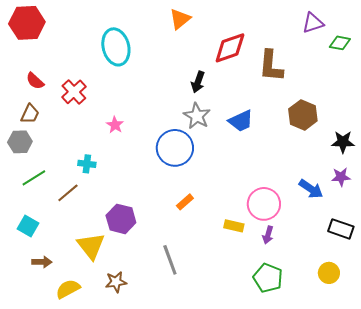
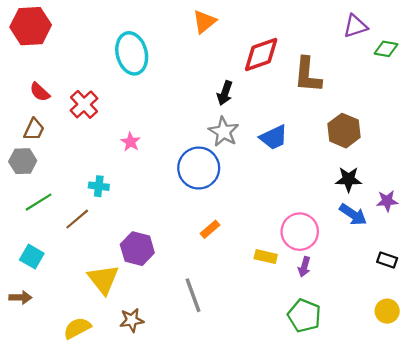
black star: (343, 142) -> (349, 179), moved
black rectangle: (341, 229) -> (387, 260), size x0.7
brown arrow: (42, 262) -> (20, 297), moved
yellow circle: (329, 273) -> (387, 311), moved

